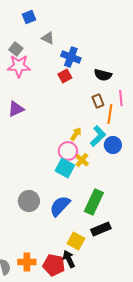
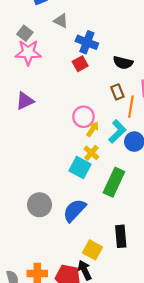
pink circle: (68, 151) -> (83, 117), moved
yellow cross: (82, 160) -> (91, 153), moved
green rectangle: (94, 202) -> (114, 182), moved
black rectangle: (101, 229) -> (121, 236), turned -72

